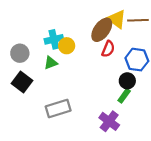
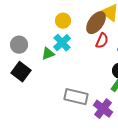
cyan cross: (54, 39) -> (62, 43), moved, turned -30
yellow circle: (67, 46) -> (63, 21), moved
gray rectangle: (58, 109) -> (76, 97), moved, turned 30

